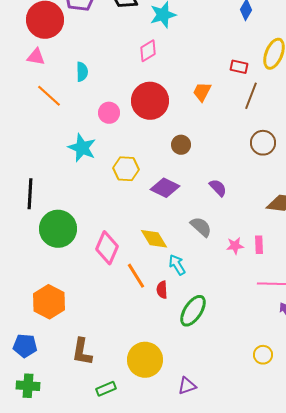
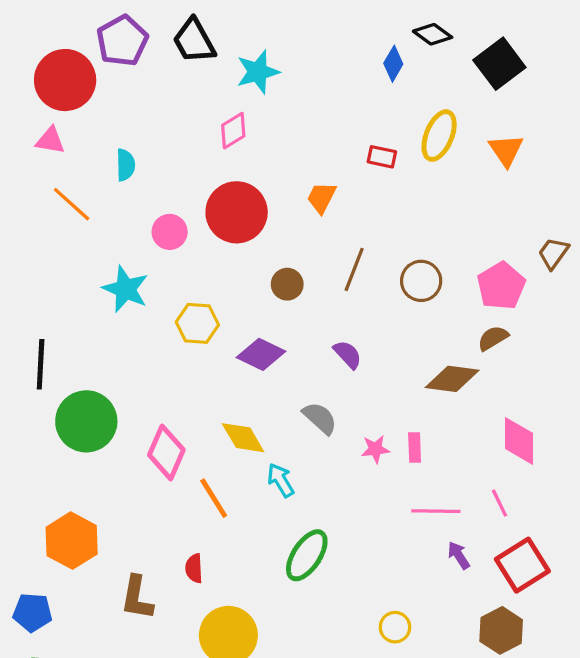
brown line: (251, 96) -> (354, 269), moved
red semicircle: (162, 290) -> (194, 568), moved
brown L-shape: (82, 352) -> (137, 598), moved
yellow circle: (263, 355) -> (395, 627), moved

